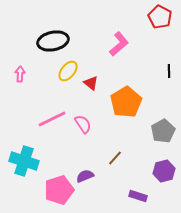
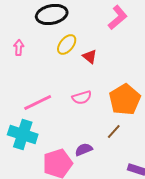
orange pentagon: (126, 102) -> (125, 100), moved
pink line: (52, 119) -> (38, 102), moved
pink semicircle: (83, 124) -> (82, 98), turned 108

